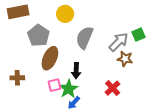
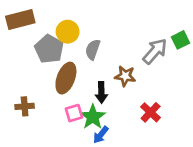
yellow circle: (65, 14) -> (68, 32), moved
gray semicircle: (85, 38) -> (93, 50), moved, size x0.7
brown star: (125, 59) -> (125, 76), moved

